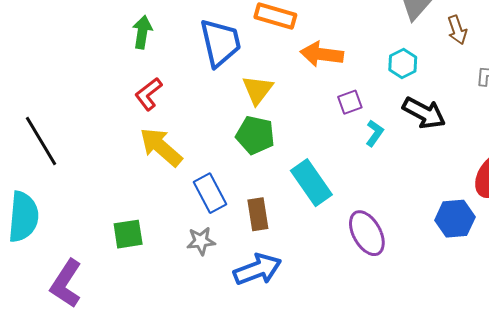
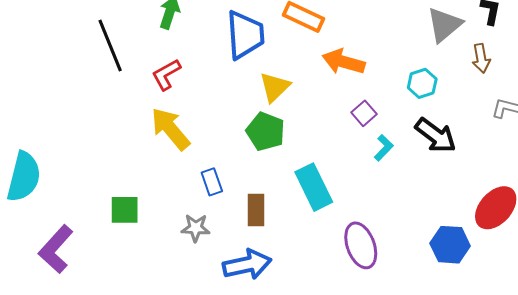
purple square: (350, 102) -> (364, 113), turned -30
black line: (41, 141) -> (110, 45), moved
blue rectangle: (210, 193) -> (212, 182), size x0.7

